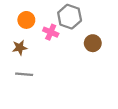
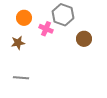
gray line: (24, 74) -> (21, 78), moved

